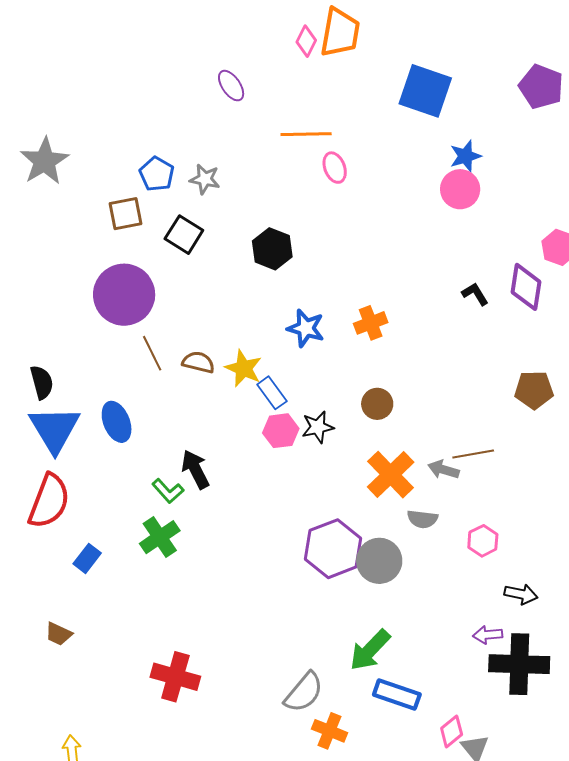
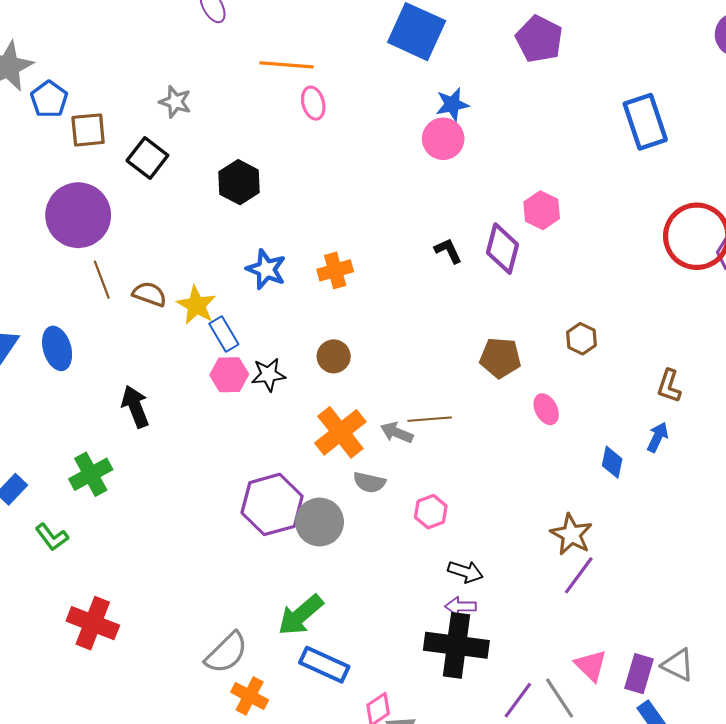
blue pentagon: (157, 174) -> (49, 99), moved
green L-shape: (168, 491) -> (52, 537), moved
purple arrow: (488, 635) -> (461, 606), moved

